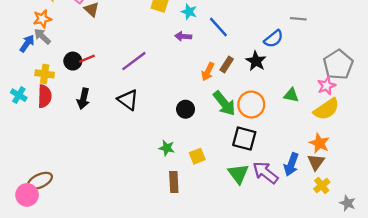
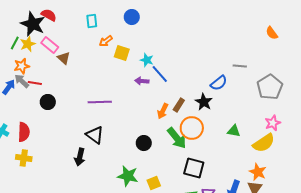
blue line: (218, 27) -> (160, 74), moved
red line: (87, 59) -> (35, 83), moved, turned 32
purple line: (134, 61) -> (100, 102), turned 35
gray pentagon: (338, 65) -> (270, 87), moved
yellow cross: (45, 74) -> (24, 158), moved
pink star: (326, 86) -> (273, 123), moved
black arrow: (83, 99) -> (80, 157), moved
orange circle: (251, 104) -> (192, 128), moved
green star: (167, 148) -> (128, 176), size x1.5

